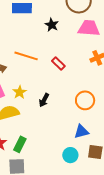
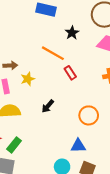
orange line: (26, 56) -> (53, 53), moved
yellow star: (20, 92) -> (28, 79), moved

